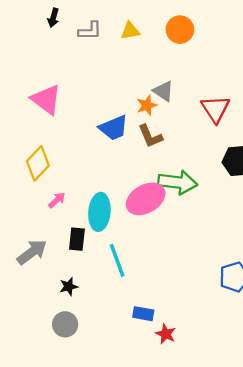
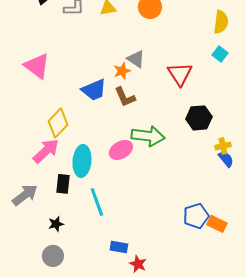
yellow diamond: (38, 163) -> (58, 123), moved
pink ellipse: (146, 199) -> (121, 150), size x0.7
pink arrow: (57, 200) -> (46, 151), size x1.8

